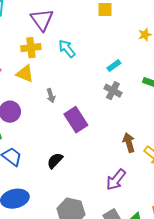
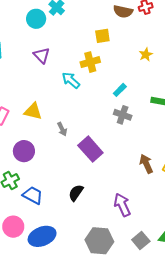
purple triangle: (42, 20) -> (42, 55), size x0.7
yellow cross: (31, 48) -> (90, 62), moved
purple arrow: (116, 180) -> (122, 205), moved, turned 125

